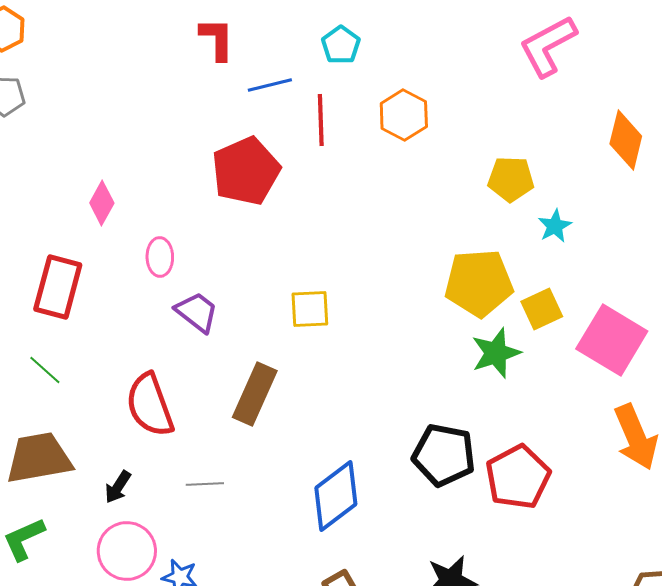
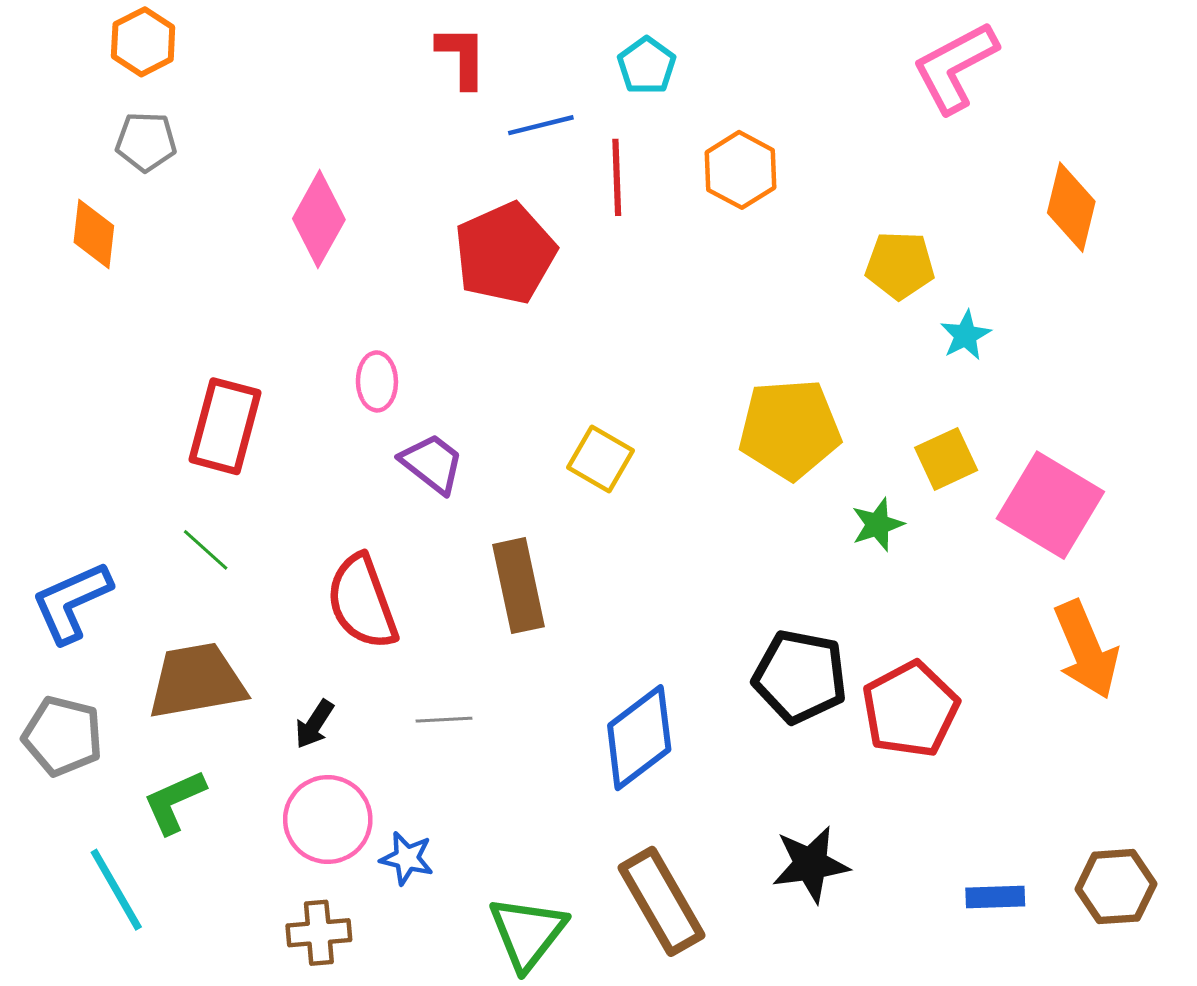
pink diamond: (102, 203) -> (319, 219), moved, size x1.4
yellow pentagon: (479, 283) -> (790, 429), moved
yellow square: (310, 309) -> (600, 459), turned 33
green star: (496, 353) -> (878, 525), size x0.7
brown rectangle: (255, 394) -> (518, 586), turned -36

